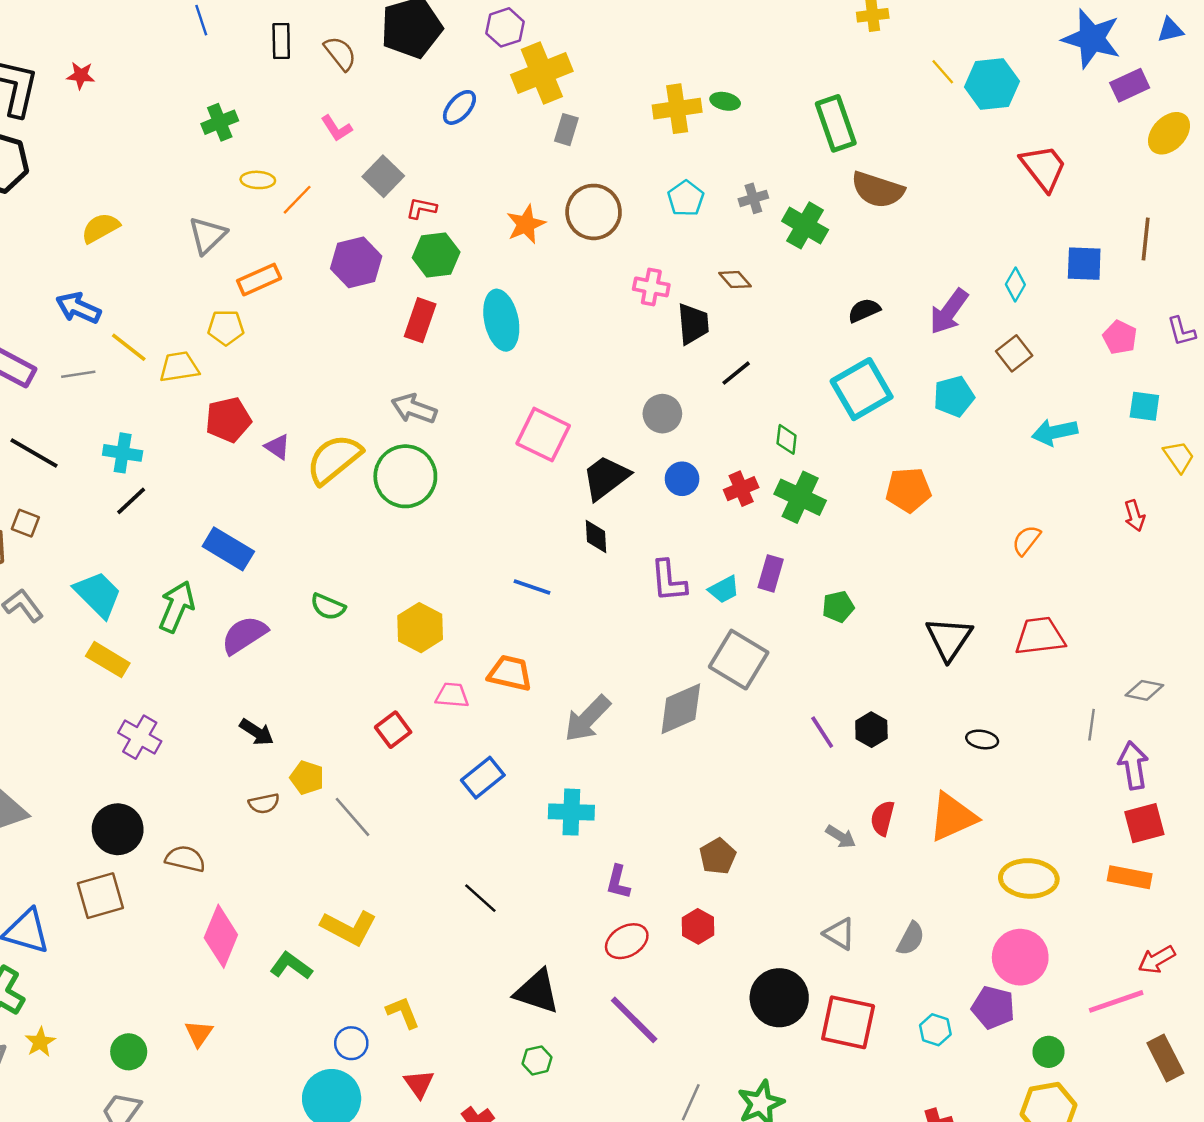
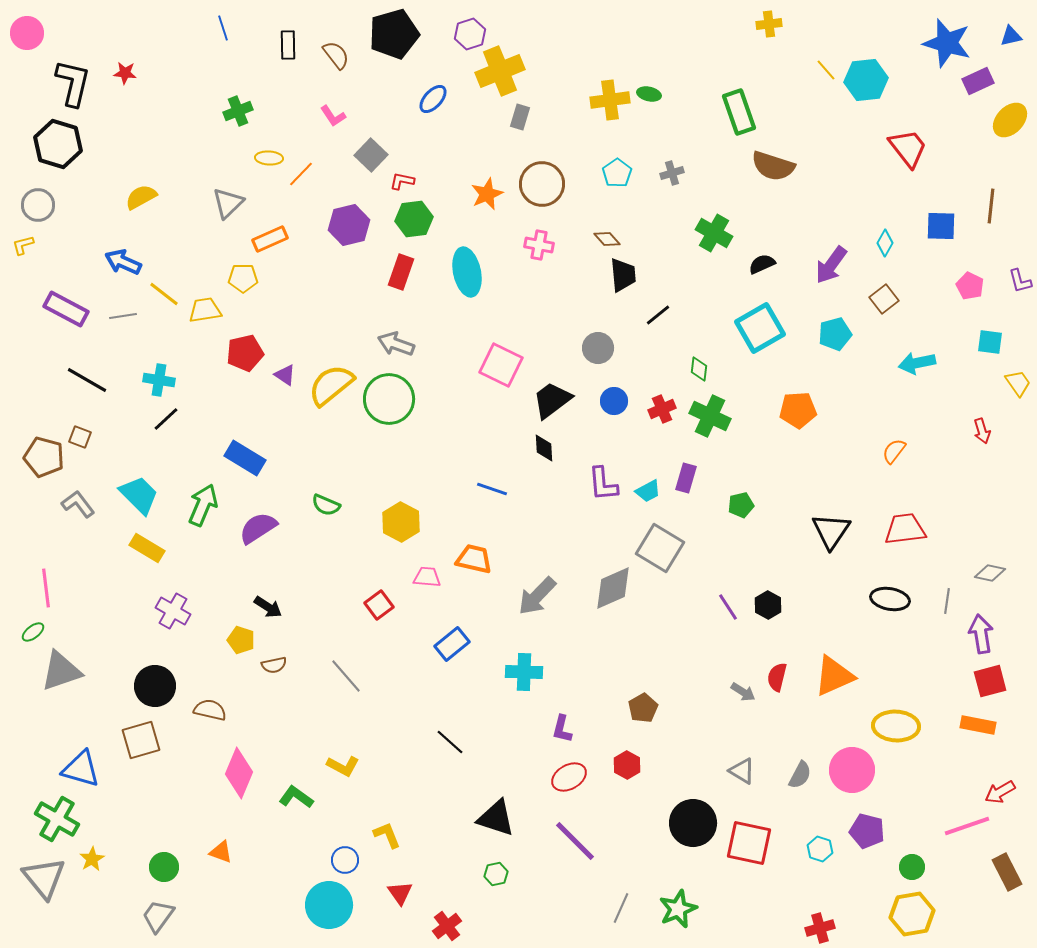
green cross: (805, 225) -> (714, 233), moved
brown diamond: (735, 280) -> (607, 239), moved
pink cross: (651, 287) -> (539, 245), moved
black ellipse: (982, 739) -> (890, 599), moved, size x1.5
yellow pentagon: (307, 778) -> (241, 640), moved
yellow L-shape: (349, 928) -> (343, 766), size x0.7
pink circle: (1020, 957) -> (852, 770), moved
orange triangle: (199, 1033) -> (221, 852), turned -45

